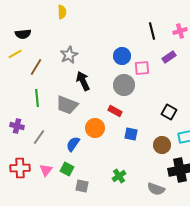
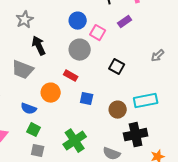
pink square: (142, 68) -> (98, 33), turned 35
black square: (169, 112) -> (117, 67), moved
blue semicircle: (73, 144) -> (29, 109), turned -105
green square: (67, 169) -> (34, 130), moved
green cross: (119, 176) -> (75, 141), size x1.6

